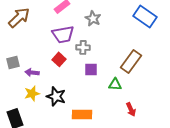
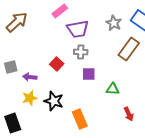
gray star: (93, 18) -> (114, 23), moved
purple trapezoid: (63, 34) -> (78, 29), moved
brown rectangle: (131, 61) -> (129, 49), moved
orange rectangle: (82, 114) -> (80, 119), turned 66

